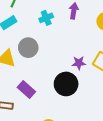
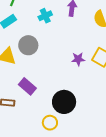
black circle: (66, 84) -> (64, 102), moved

